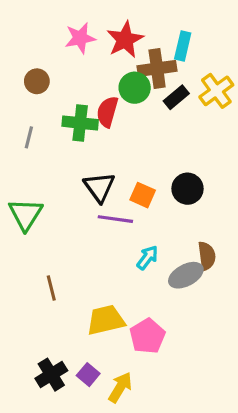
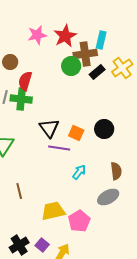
red semicircle: (107, 112) -> (25, 81), moved
green cross: (80, 123) -> (21, 99), moved
gray ellipse: (186, 275) -> (108, 197), moved

